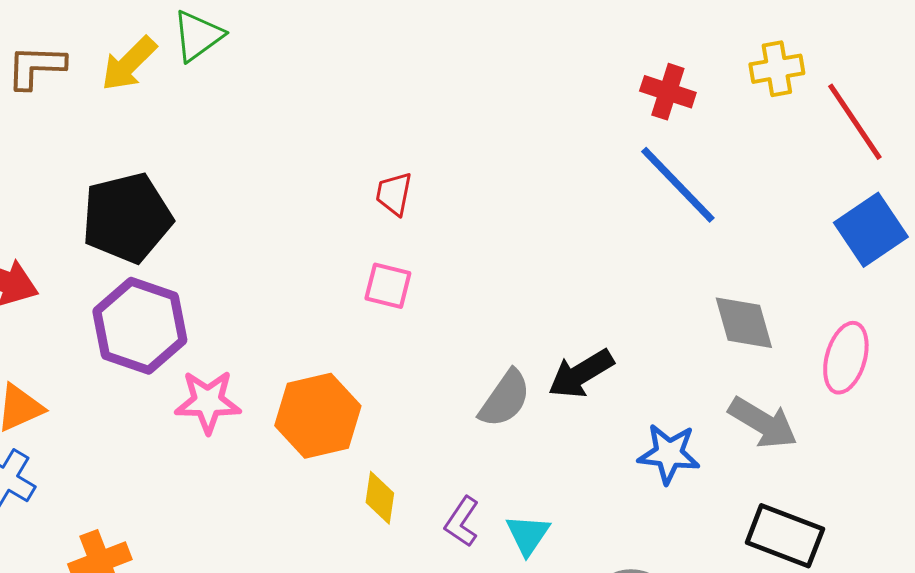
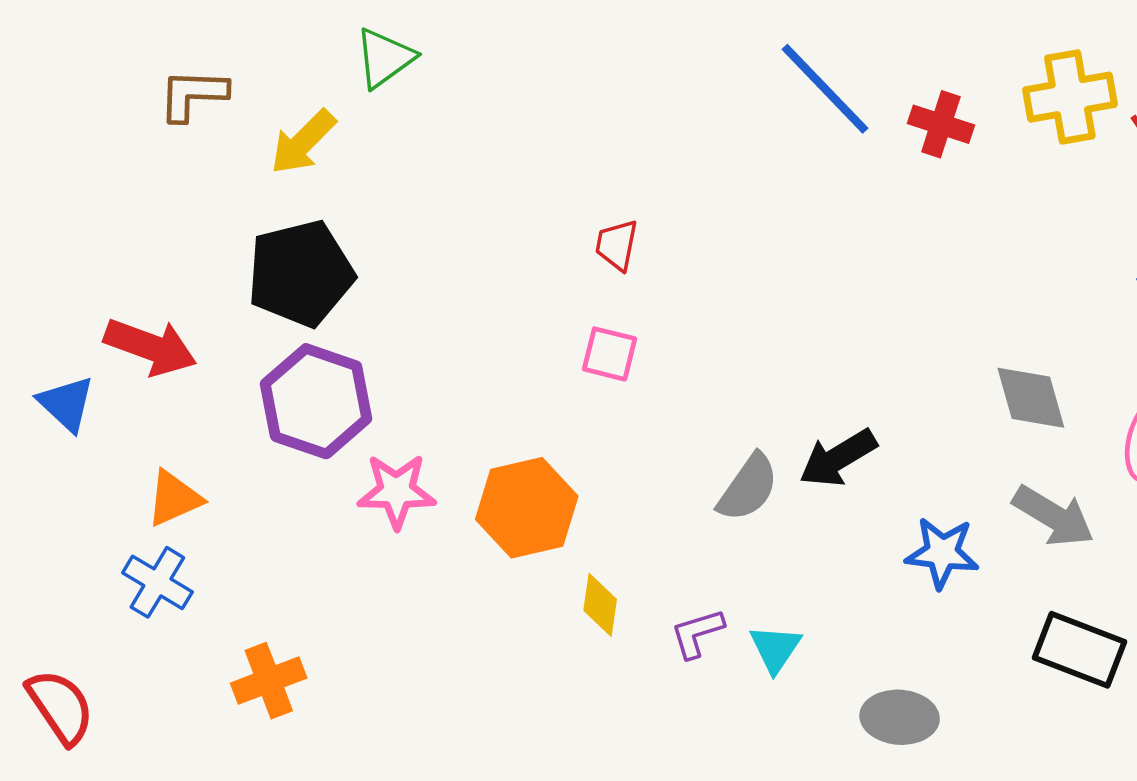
yellow arrow: (129, 64) -> (303, 142), moved
yellow cross: (777, 69) -> (1070, 97), size x1.4
blue line: (678, 185) -> (825, 89), moved
purple L-shape: (462, 522) -> (697, 633), turned 39

